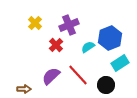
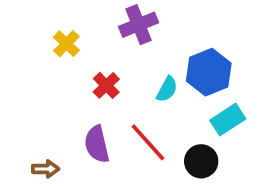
purple cross: (69, 25) -> (139, 25), moved
cyan semicircle: (88, 47) -> (167, 89), turned 152
purple semicircle: (51, 76) -> (97, 144), turned -60

